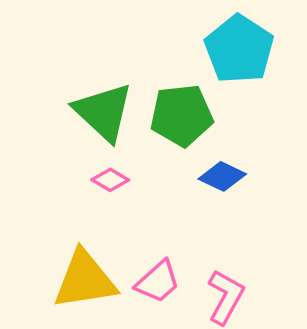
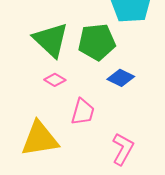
pink trapezoid: (158, 282) -> (83, 112), moved, turned -32

